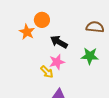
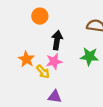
orange star: (27, 32) -> (26, 59), moved
black arrow: (59, 42) -> (57, 40), turned 66

